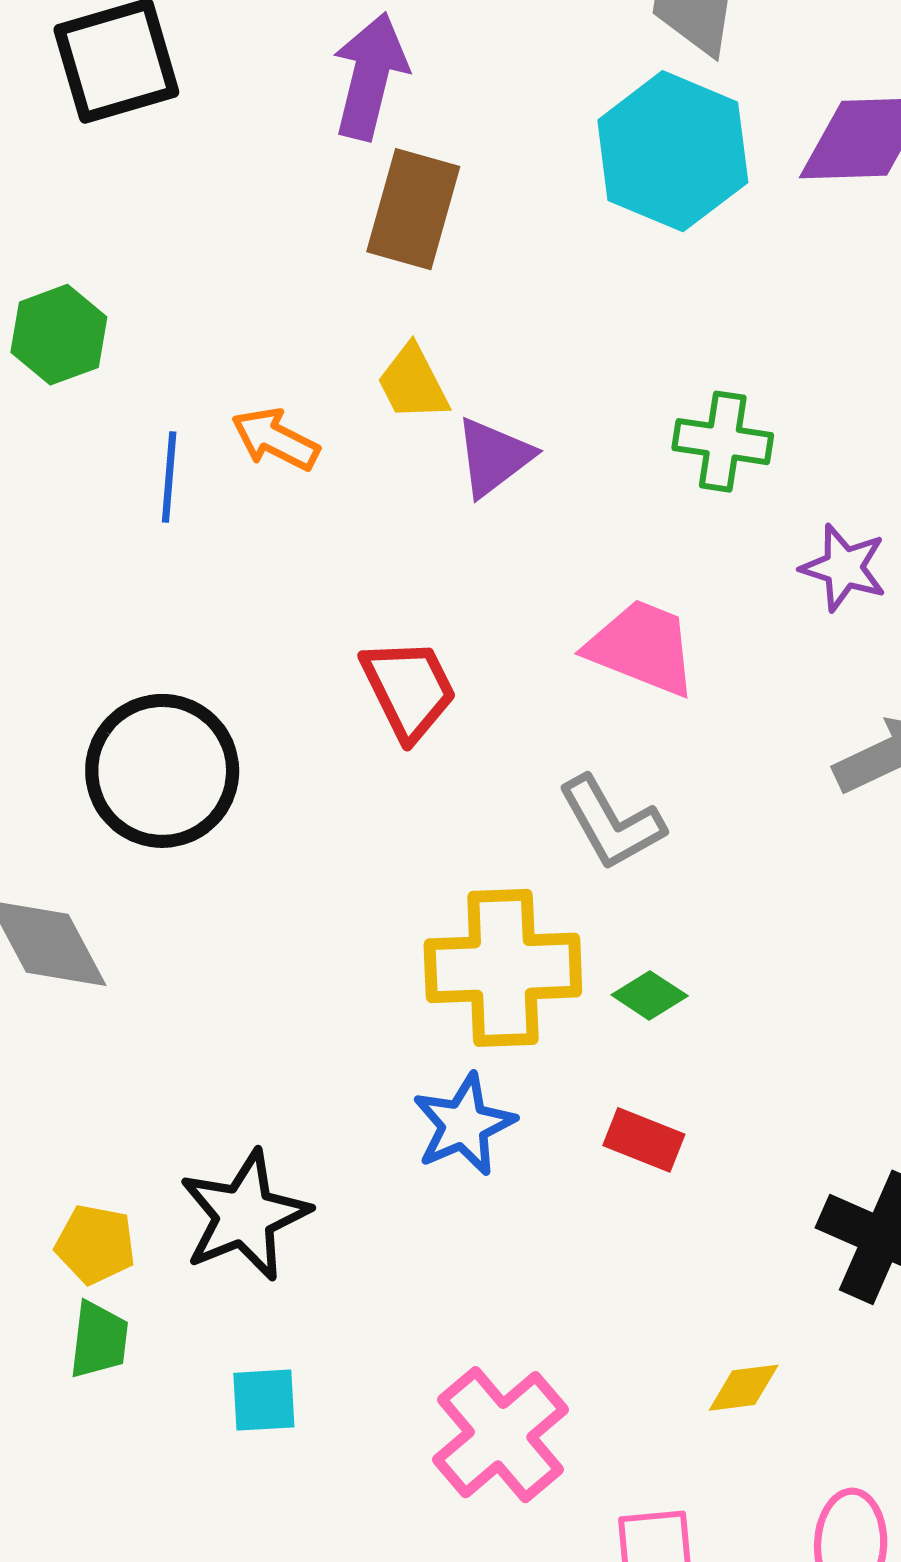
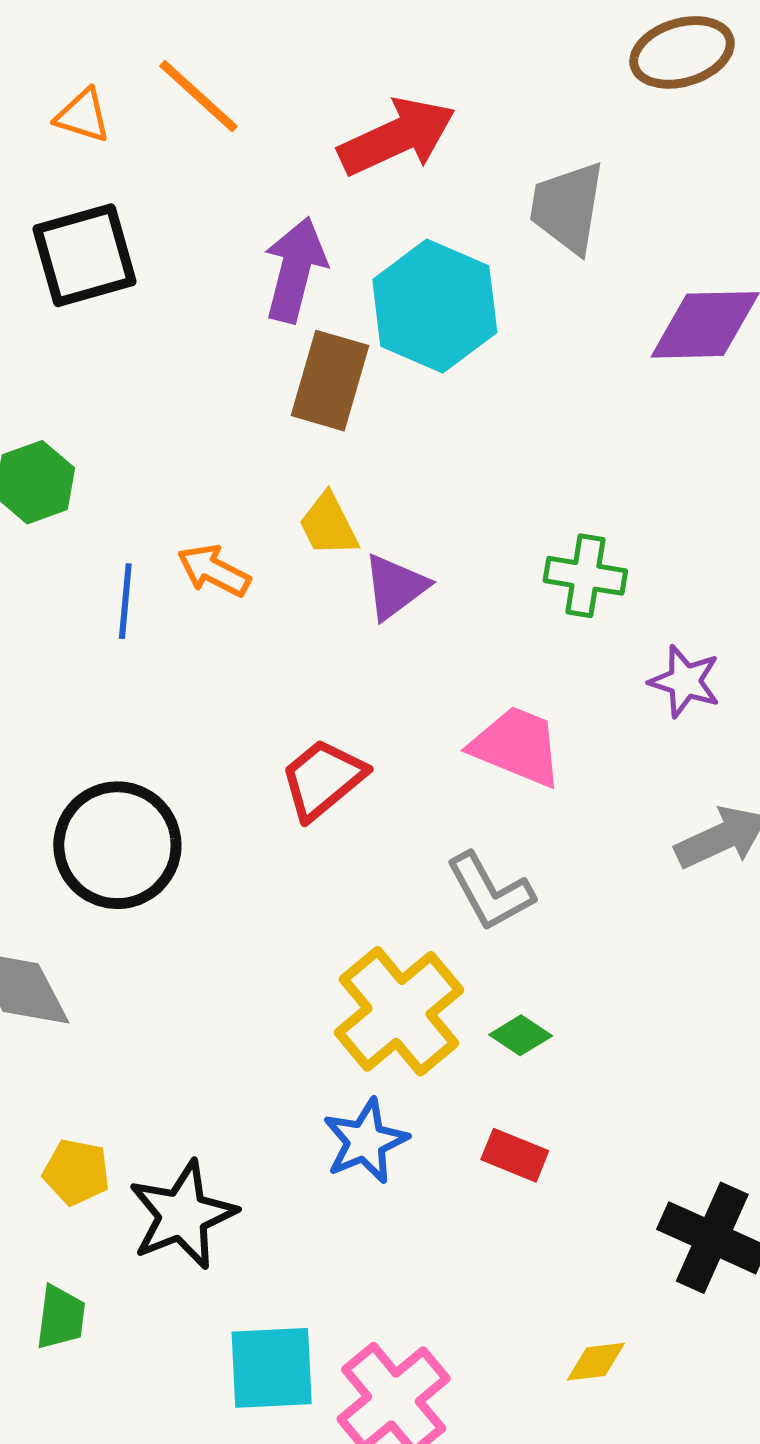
cyan hexagon: (673, 151) -> (435, 306), moved
red trapezoid: (409, 689) -> (323, 779), turned -104
yellow cross: (503, 968) -> (399, 1011), turned -38
yellow pentagon: (95, 1244) -> (76, 1172), moved
cyan square: (264, 1400) -> (272, 1368), moved, size x1.6

